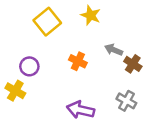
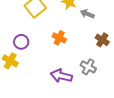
gray arrow: (114, 50) -> (87, 14), moved
gray cross: (126, 101) -> (88, 67), moved

